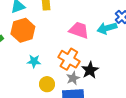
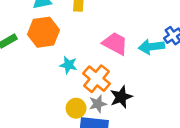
cyan star: (34, 61) -> (68, 65), moved
yellow circle: (47, 84) -> (76, 108), moved

